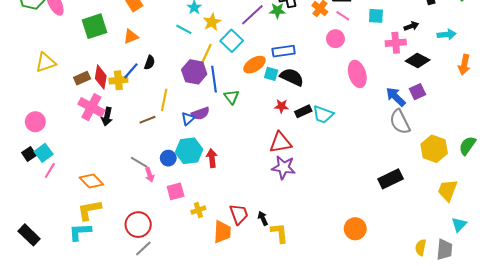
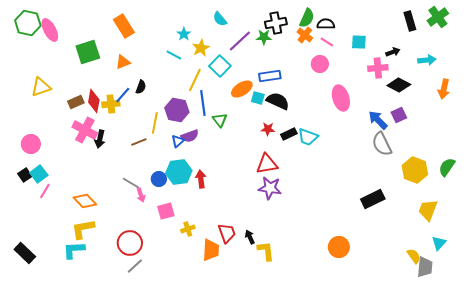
purple hexagon: (194, 72) -> (177, 110), moved
yellow semicircle: (421, 247) -> (414, 256), moved, turned 133

